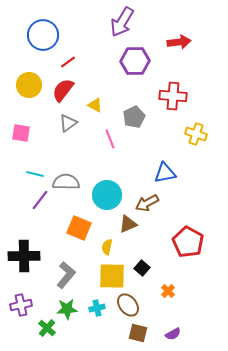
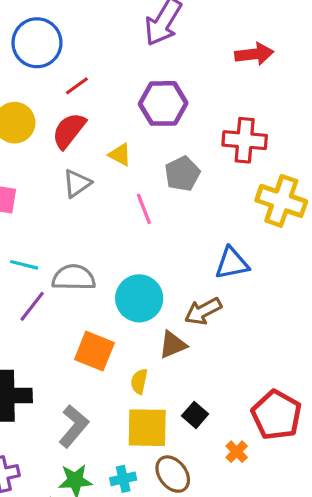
purple hexagon: (135, 61) -> (163, 103), moved
yellow cross: (196, 134) -> (281, 201), size x1.4
red pentagon: (188, 242) -> (277, 415), moved

